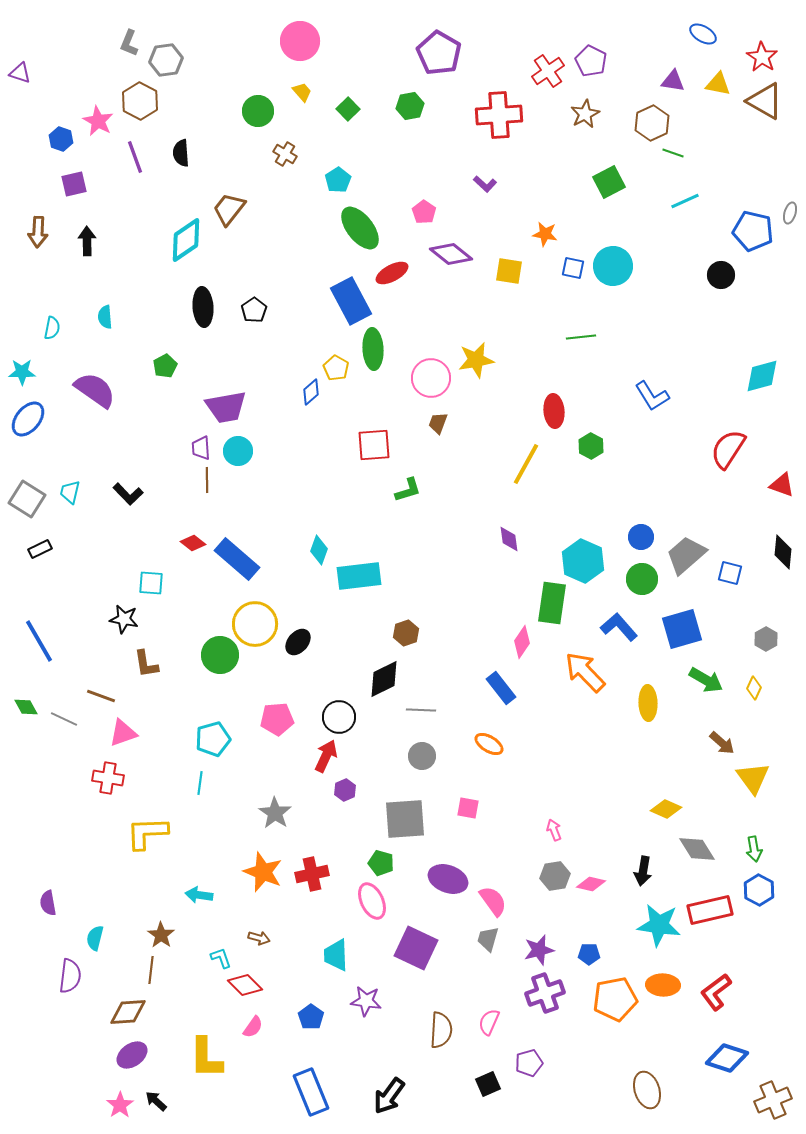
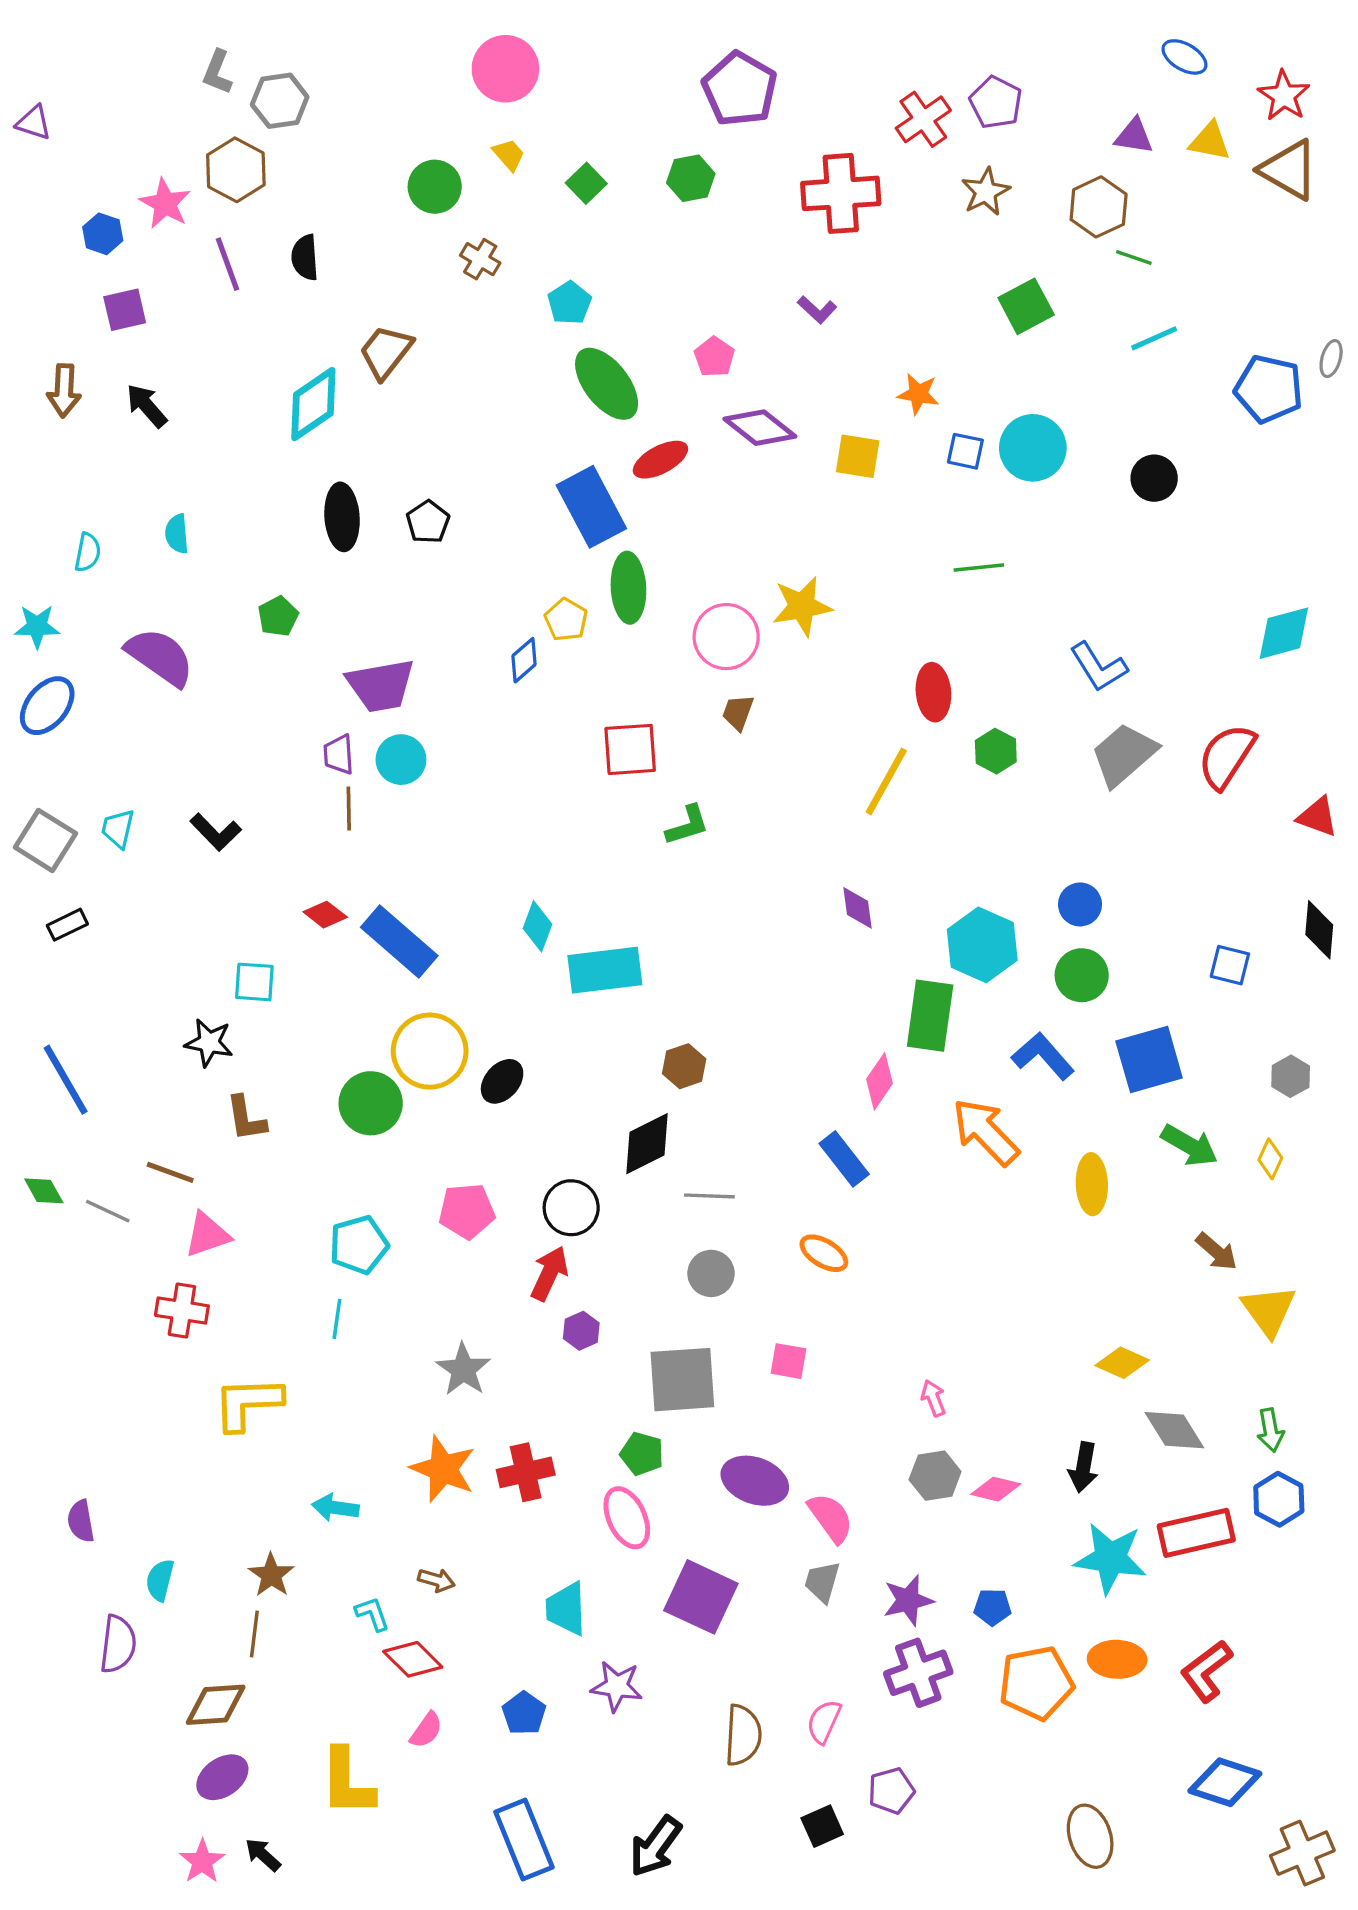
black arrow: (87, 241) -> (147, 406), turned -40
black circle: (721, 275) -> (1154, 478), moved
gray trapezoid: (686, 555) -> (1124, 754), moved

